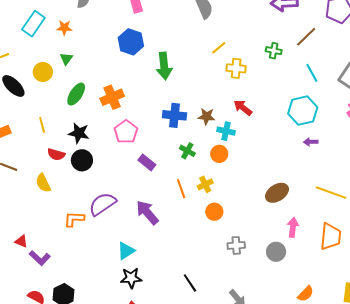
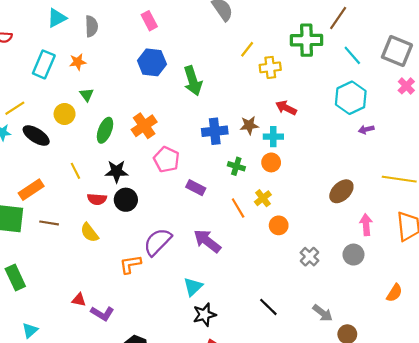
green cross: (274, 51) -> (306, 40), size x1.8
gray cross: (236, 245) -> (310, 257), turned -30

